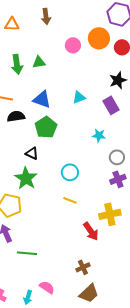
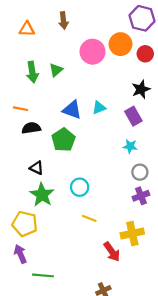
pink circle: (73, 45) -> (93, 52), size x1.5
green triangle: (39, 62) -> (56, 70), turned -32
blue triangle: (42, 99) -> (72, 110), moved
cyan star: (99, 135) -> (130, 146), moved
black triangle: (32, 153) -> (37, 168), moved
cyan circle: (70, 172) -> (80, 187), moved

